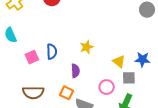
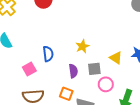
pink square: (32, 57) -> (29, 69), moved
gray square: (129, 78) -> (94, 69), moved

